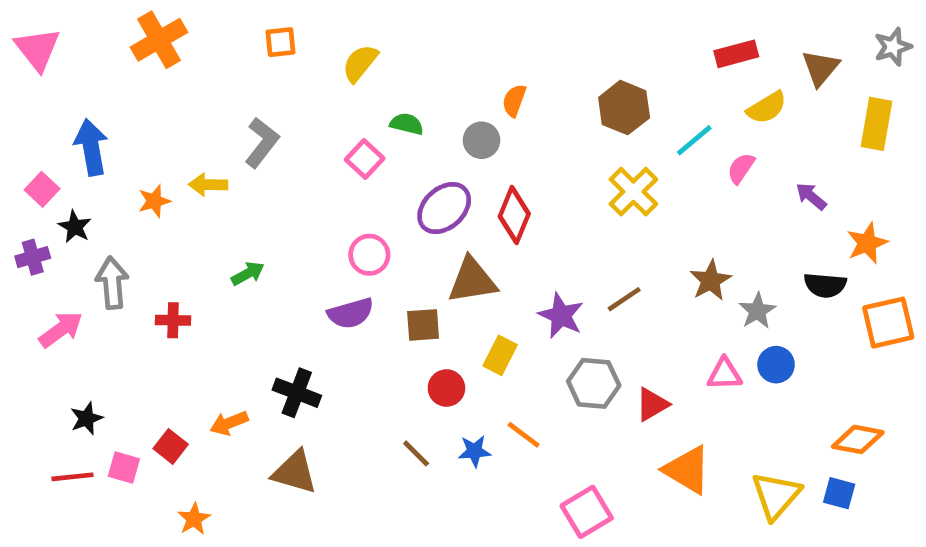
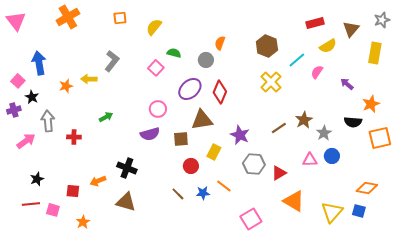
brown line: (624, 299) -> (279, 128), moved
red square: (171, 446) -> (73, 191), turned -32
pink square: (124, 467) -> (53, 210), moved

